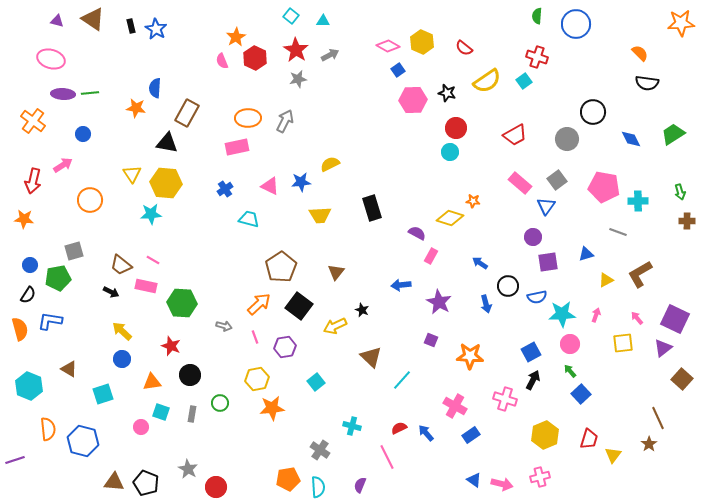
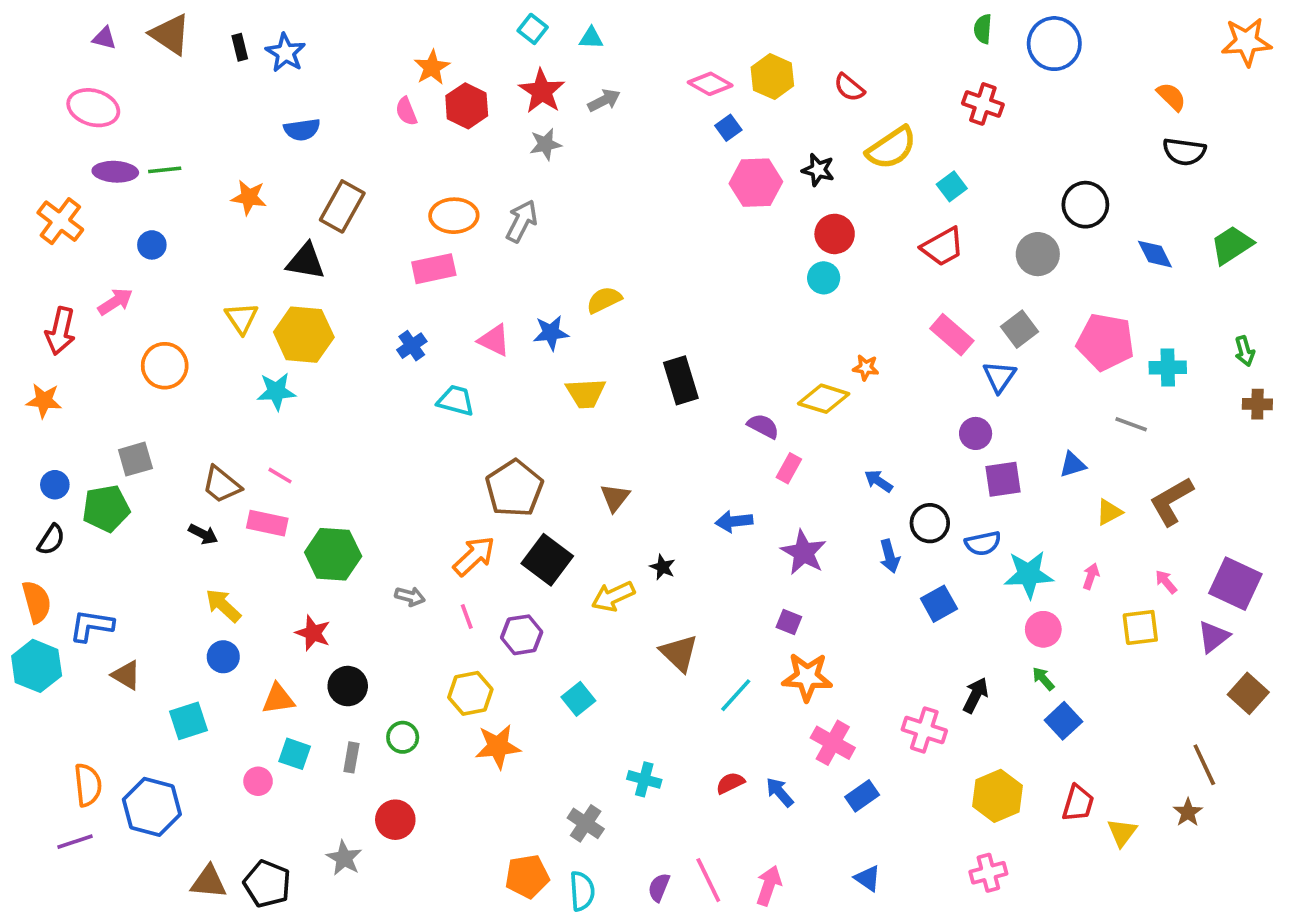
cyan square: (524, 81) -> (952, 186), moved
blue semicircle: (155, 88) -> (302, 130), moved, turned -102
blue L-shape: (50, 321) -> (91, 626), moved
blue square: (531, 352) -> (939, 604), moved
orange star: (470, 356) -> (807, 677), moved
cyan hexagon: (29, 386) -> (37, 666), moved
pink line: (387, 457) -> (708, 880), moved
purple line: (15, 460) -> (75, 842), moved
pink arrow: (502, 484) -> (769, 886), moved, turned -85
red circle: (216, 487) -> (395, 820), moved

